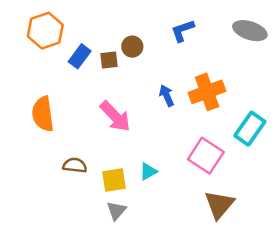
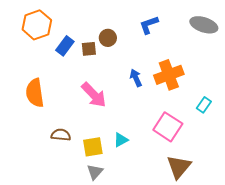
cyan rectangle: (250, 129) -> (204, 105), size x0.6

